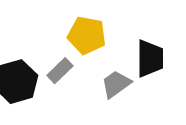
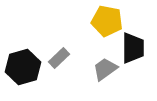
yellow pentagon: (87, 35) -> (107, 21), moved

